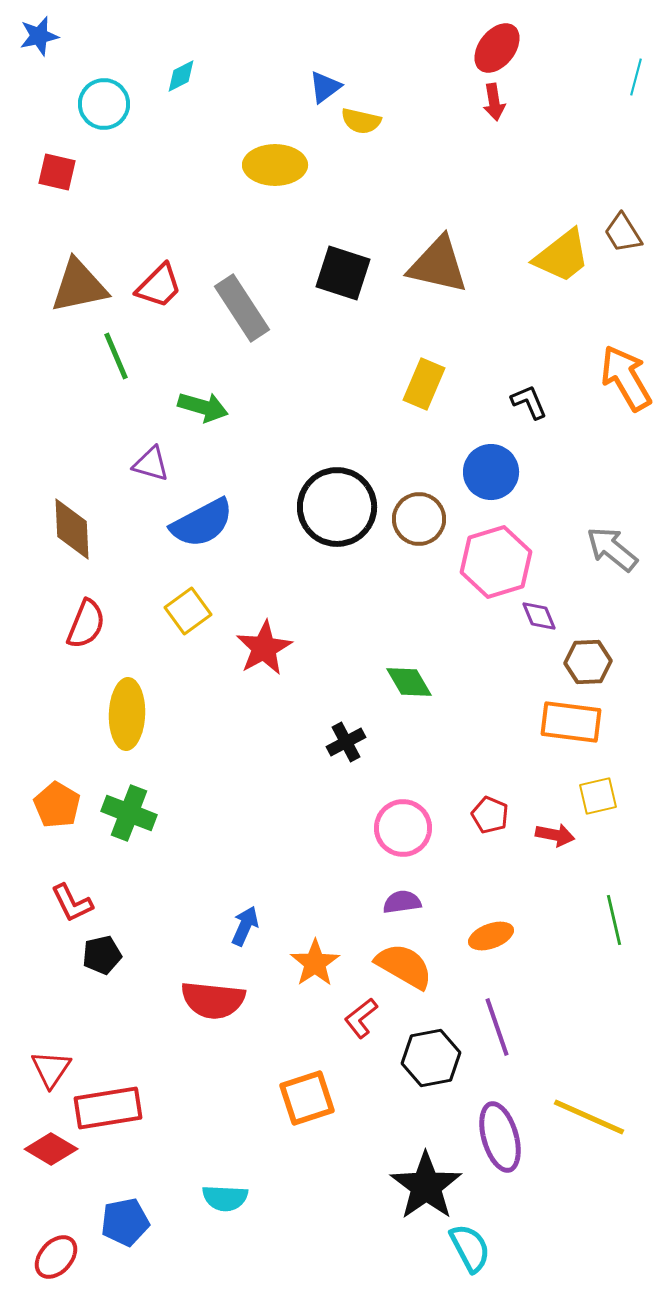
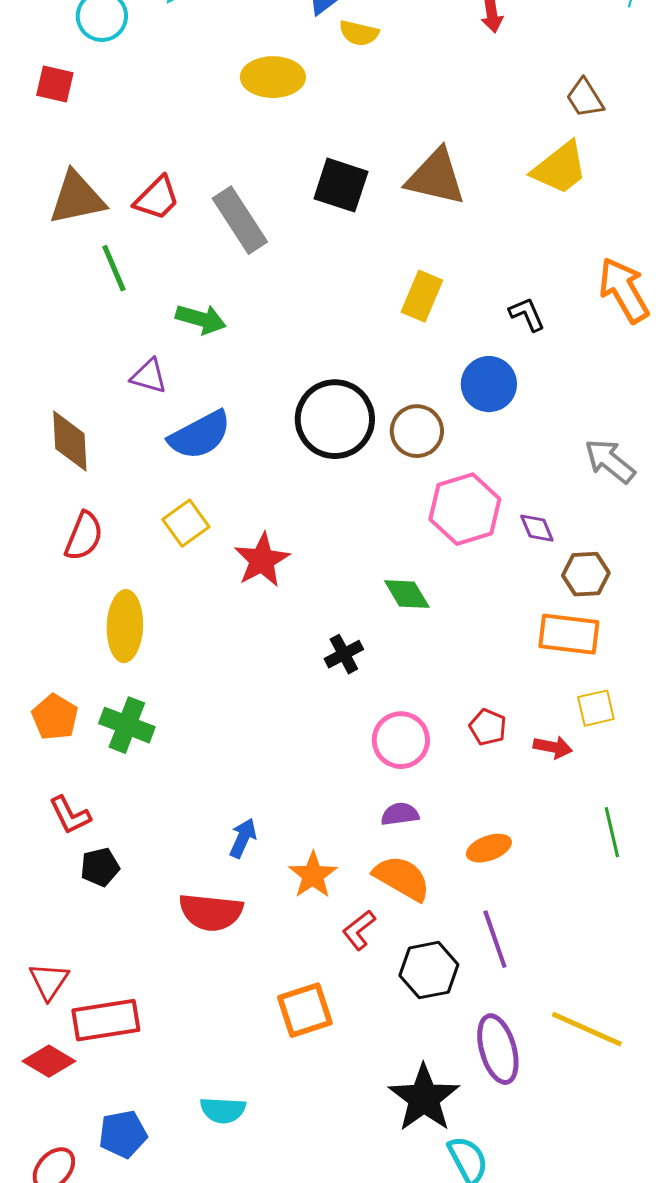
brown trapezoid: (623, 233) -> (585, 98), moved
pink hexagon: (496, 562) -> (465, 509), moved

